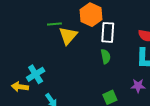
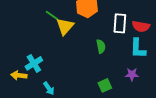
green line: (54, 24) -> (52, 15), turned 40
white rectangle: (108, 32) -> (120, 23), moved

